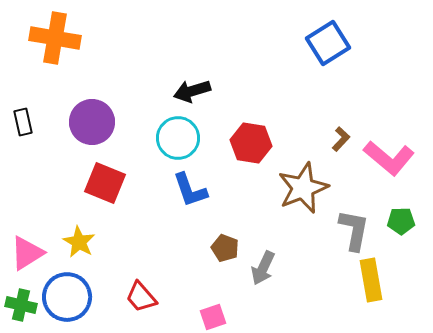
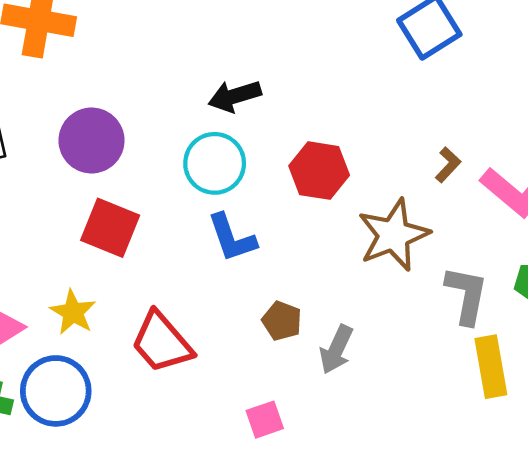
red trapezoid: (141, 297) -> (162, 342), moved, size x1.4

